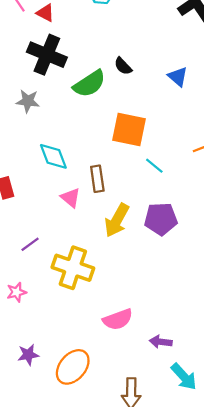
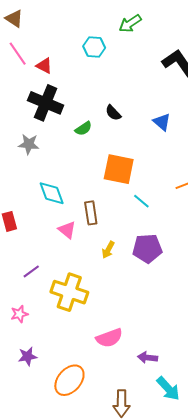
green semicircle: (89, 84) -> (83, 129), size x0.6
yellow arrow: (117, 220) -> (108, 250), size x0.6
purple star: (28, 355) -> (27, 356), moved

